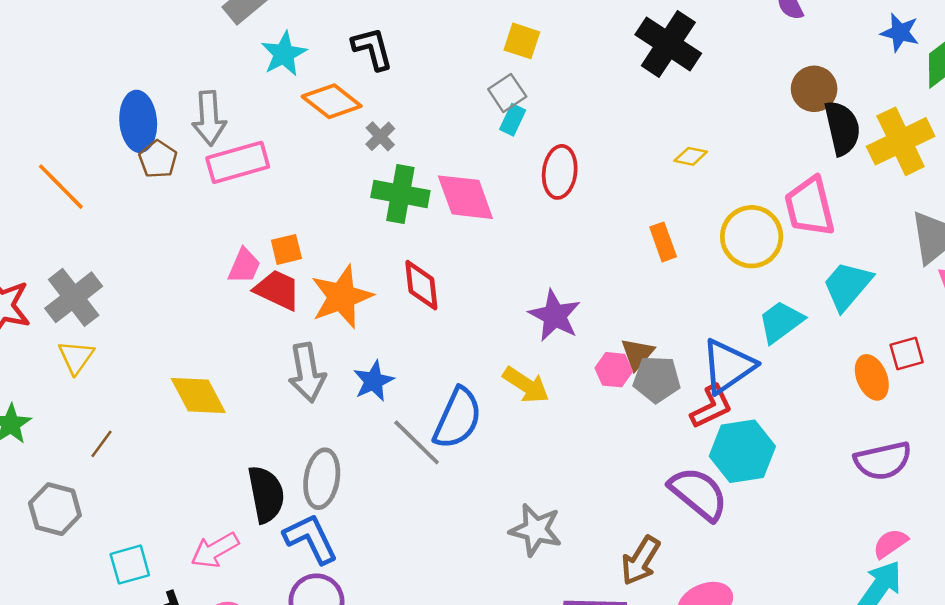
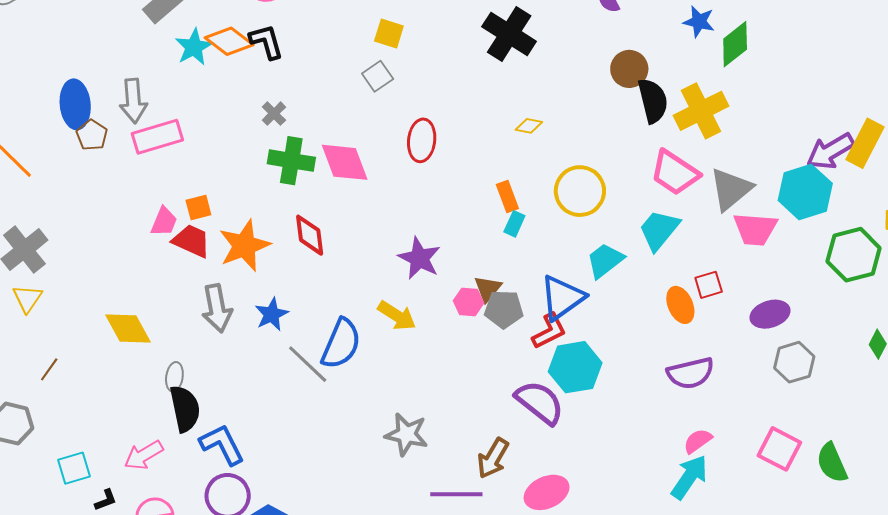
orange diamond: (332, 101) -> (229, 41), moved
cyan rectangle: (513, 120) -> (514, 224), moved
pink trapezoid: (810, 207) -> (675, 173), moved, turned -42
gray ellipse: (322, 479) -> (174, 377), moved, size x0.6

